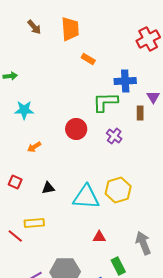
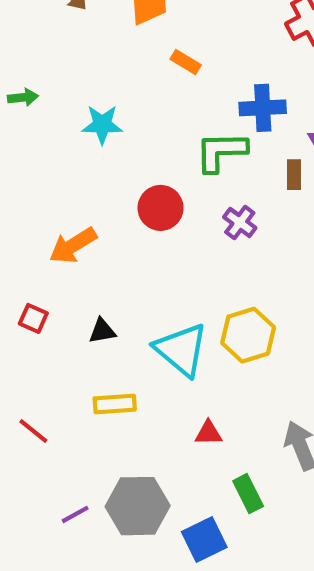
cyan star: (24, 110) -> (102, 125), moved
orange arrow: (34, 147) -> (73, 245), size x1.6
cyan triangle: (86, 197) -> (181, 350), turned 36
yellow rectangle: (34, 223) -> (115, 404), moved

